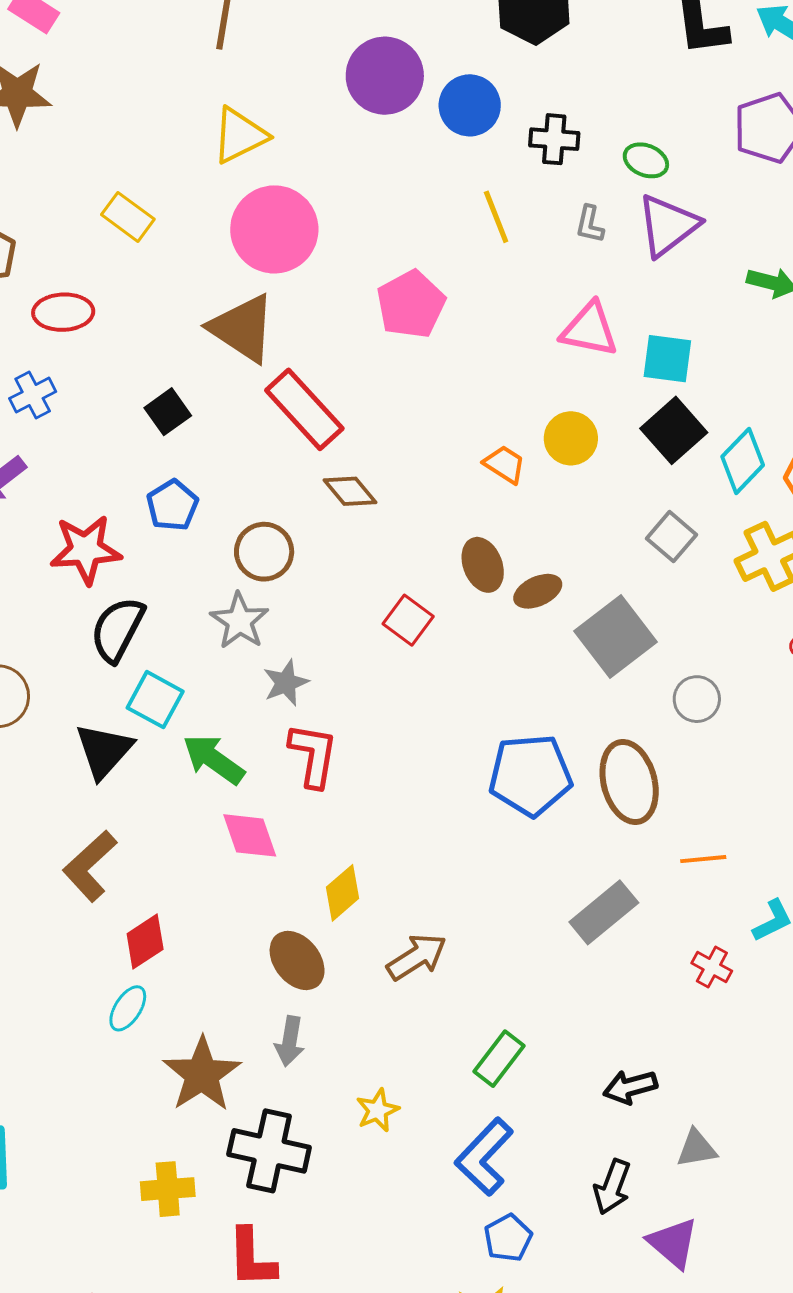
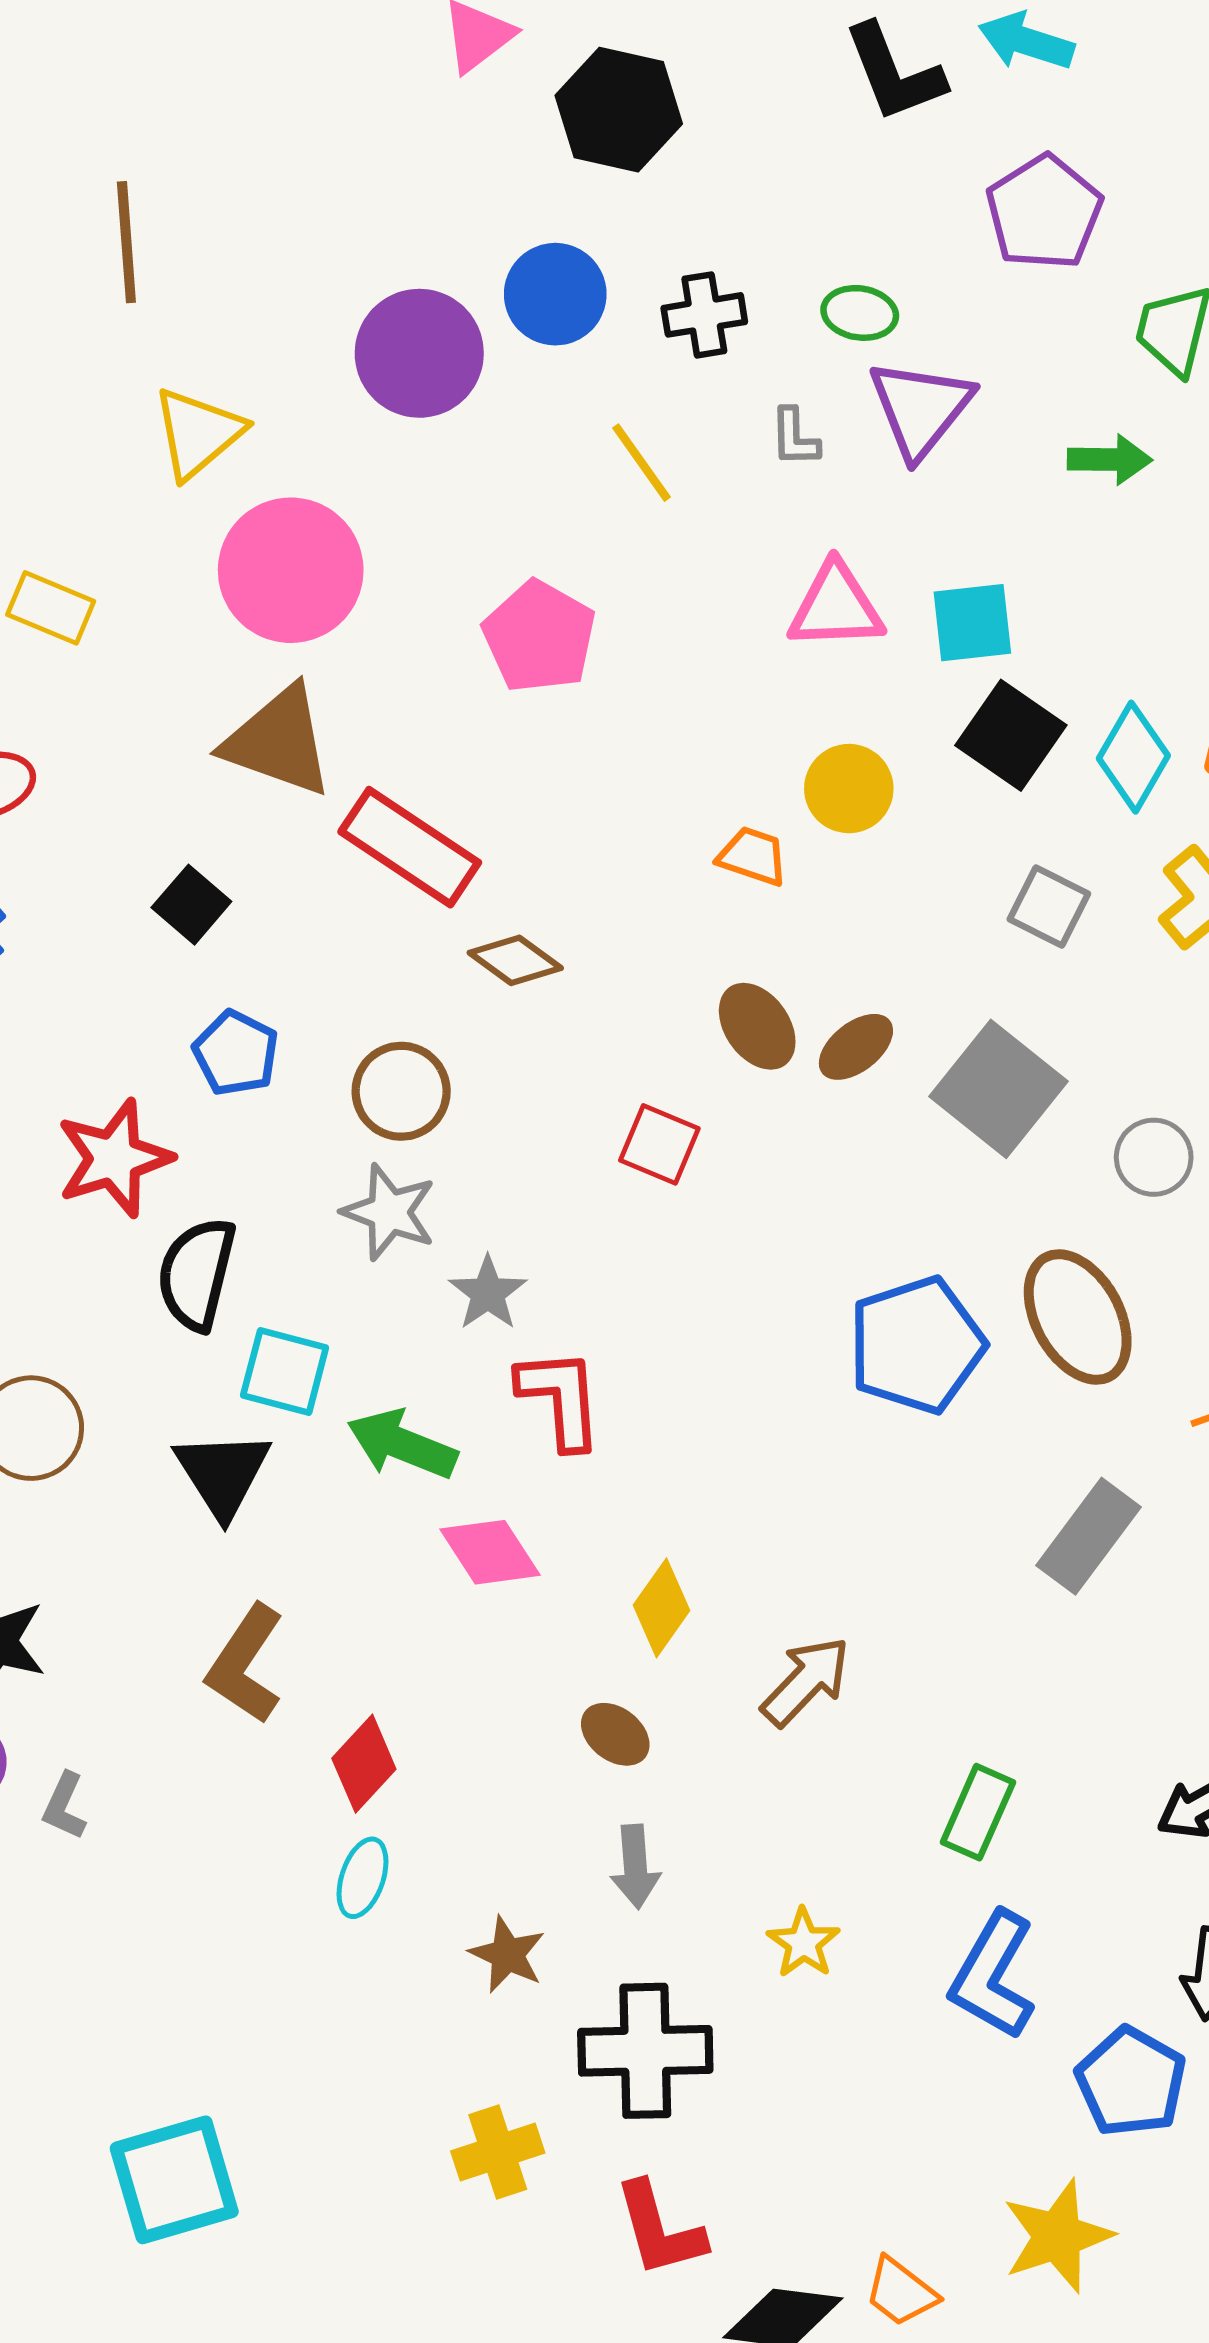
purple circle: (385, 76) -> (419, 353), moved
brown ellipse: (297, 960) -> (615, 1734), size x0.7
brown star: (202, 1074) -> (507, 1955), size x0.6
blue pentagon: (508, 1238) -> (1131, 2082), moved, size x1.4

